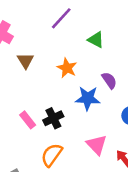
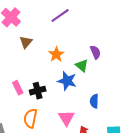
green triangle: (96, 40) -> (82, 66), moved
purple semicircle: (109, 80) -> (95, 52), moved
orange semicircle: (52, 155) -> (30, 118), turned -36

